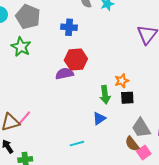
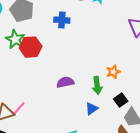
red hexagon: (76, 59) -> (31, 47), moved
purple semicircle: (64, 74) -> (65, 82), moved
black square: (127, 98) -> (121, 100), moved, turned -32

